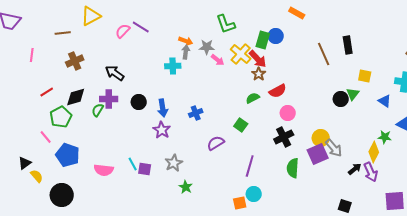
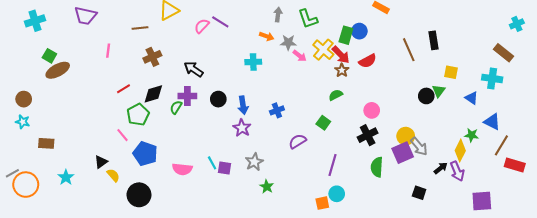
gray arrow: (186, 52) -> (278, 15), moved
red semicircle: (278, 91) -> (368, 61), moved
black square: (345, 206) -> (419, 193), moved

